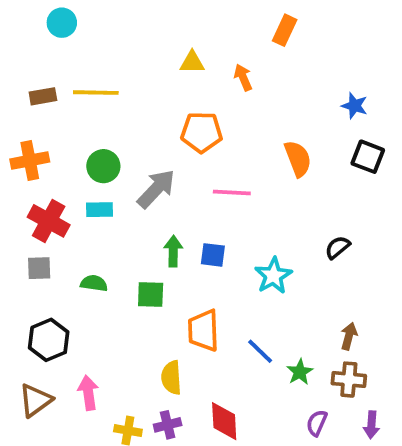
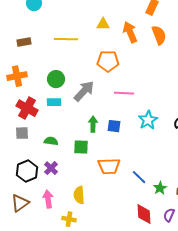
orange arrow: (243, 77) -> (130, 32), size x1.5
yellow line: (96, 93) -> (66, 39), moved
orange semicircle: (298, 159) -> (159, 35), moved
cyan star: (273, 276) -> (148, 120), moved
orange trapezoid: (203, 330) -> (109, 166), turned -90
yellow semicircle: (171, 378) -> (79, 195), moved
red diamond: (224, 421) -> (144, 214), moved
purple cross: (168, 425) -> (51, 168), moved, turned -32

